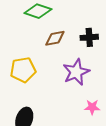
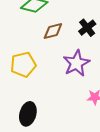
black cross: (89, 37) -> (87, 28), turned -30

